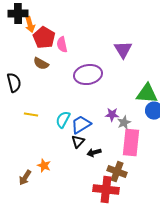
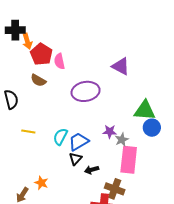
purple triangle: (123, 50) -> (121, 66), turned -30

